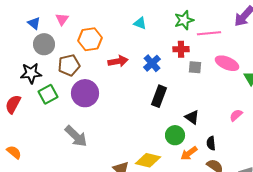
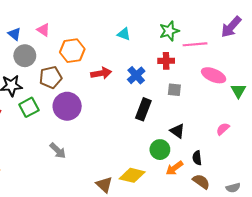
pink triangle: (62, 19) -> (43, 30), turned -32
gray square: (195, 67) -> (174, 90), moved
gray arrow: (76, 136) -> (58, 151), size x0.7

